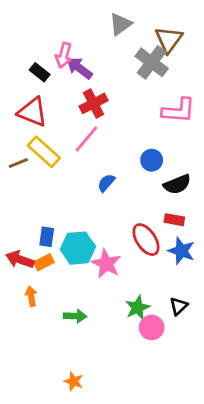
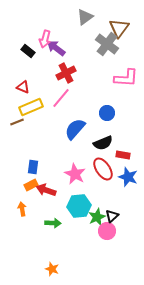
red triangle: (33, 112) -> (23, 87), moved, size x0.6
yellow rectangle: (44, 152) -> (31, 107), turned -65
brown line: (18, 163) -> (17, 122), moved
blue semicircle: (106, 183) -> (75, 129), size x1.6
black semicircle: (177, 184) -> (103, 143), moved
cyan hexagon: (78, 248) -> (79, 206), moved
red arrow: (20, 259) -> (46, 190), moved
pink star: (106, 264) -> (75, 174), moved
black triangle: (179, 306) -> (112, 216), moved

